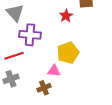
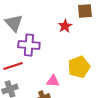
yellow pentagon: (68, 53) -> (79, 67), moved

